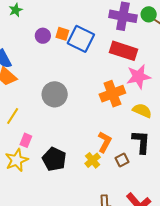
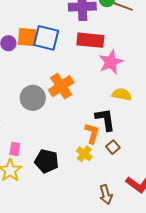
orange square: (62, 34) -> (27, 37), size x1.5
orange cross: (112, 94) -> (61, 86), moved
black L-shape: (141, 142) -> (105, 119), moved

